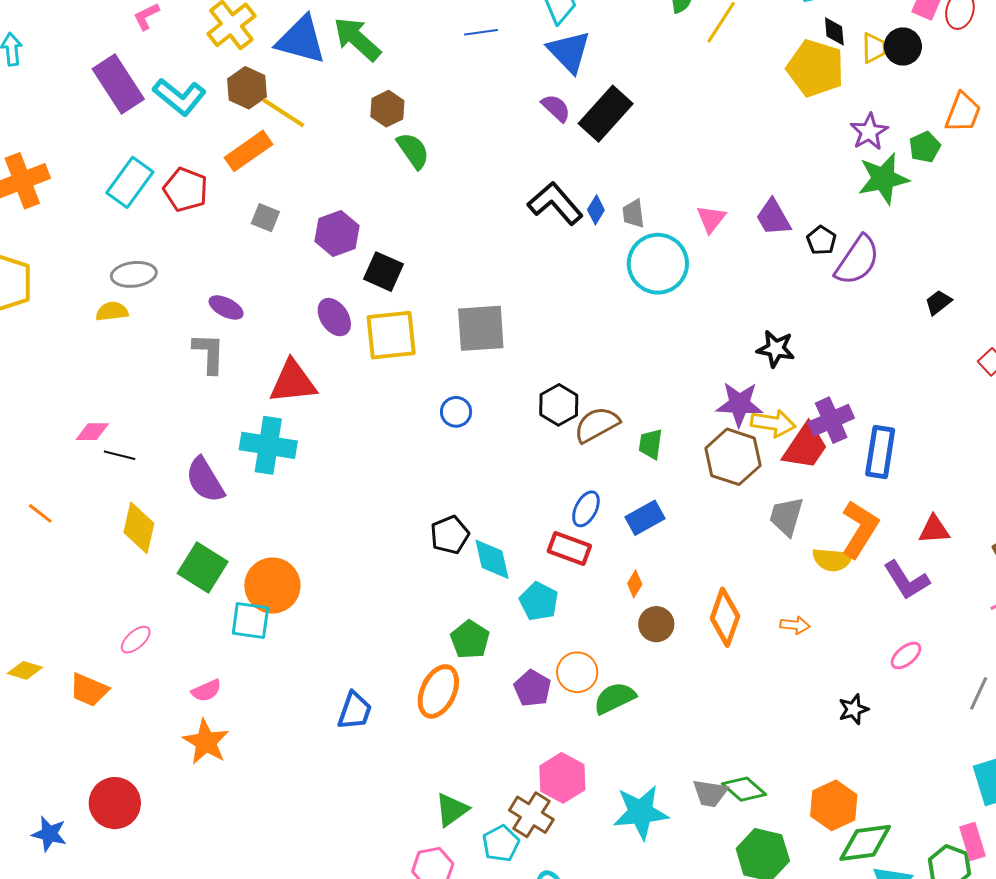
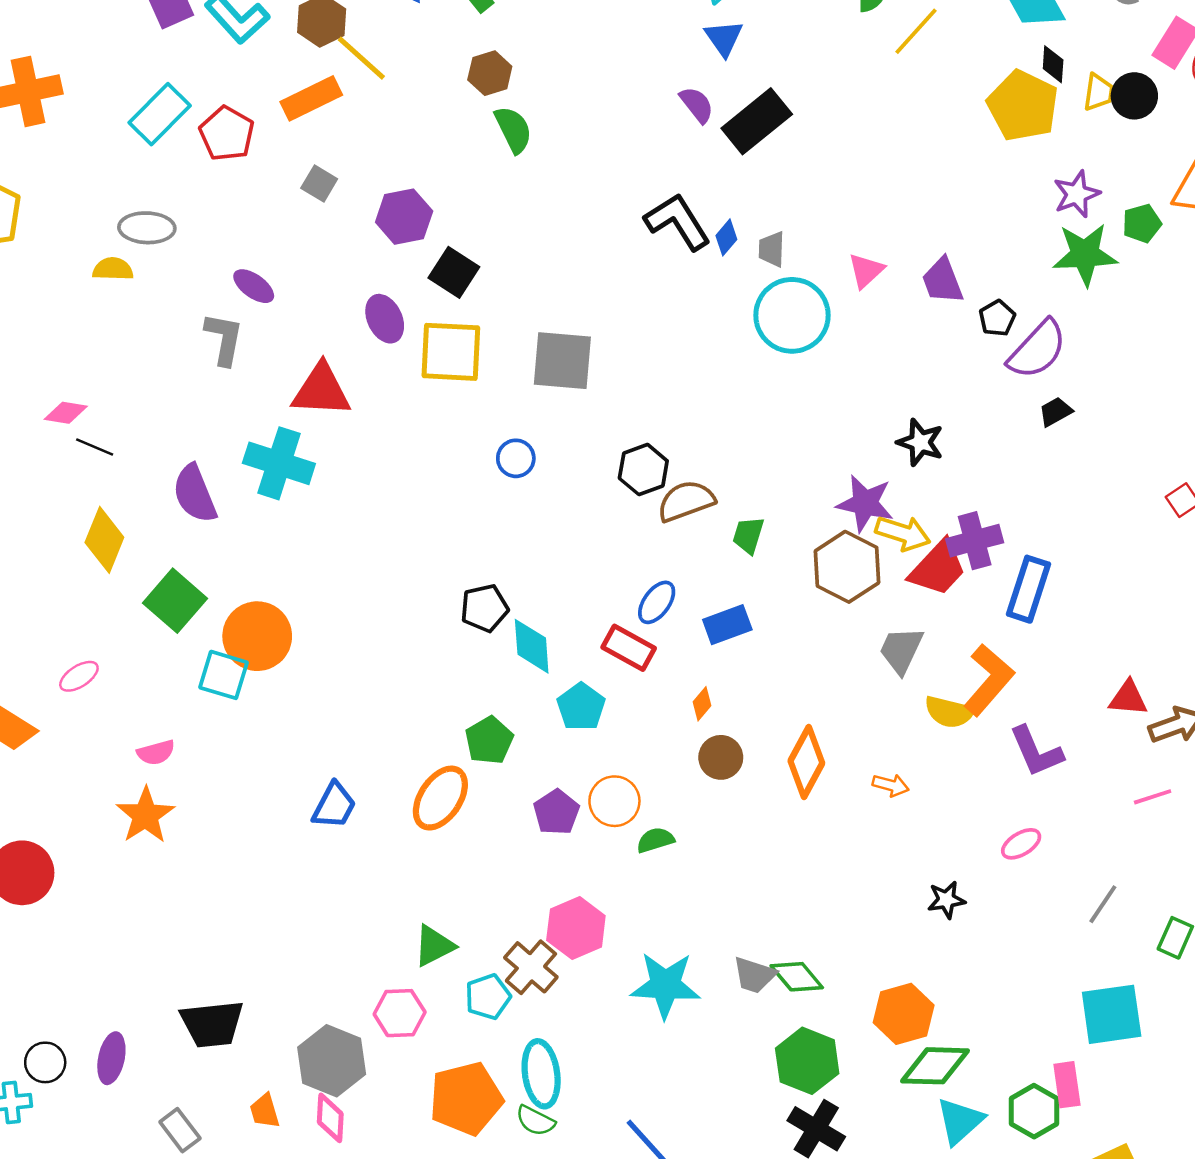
blue triangle: (569, 52) -> (724, 38), size x0.7
black trapezoid: (938, 302) -> (1056, 412), moved
red triangle: (934, 530) -> (1128, 698), moved
green semicircle: (615, 698) -> (655, 840), size x0.7

